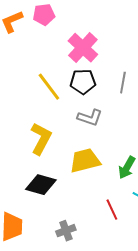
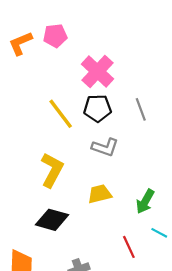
gray line: (123, 83) -> (141, 109), turned -30
yellow trapezoid: (85, 161) -> (100, 194), size x0.7

